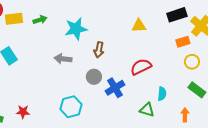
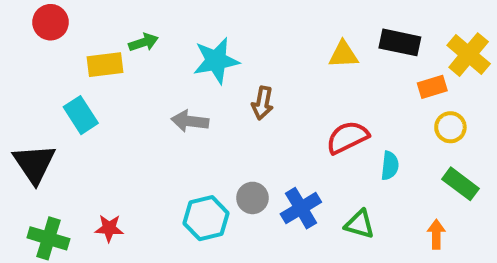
black rectangle: (177, 15) -> (400, 42), moved, turned 30
yellow rectangle: (14, 19) -> (105, 65), moved
gray circle: (94, 77) -> (252, 198), moved
blue cross: (115, 88) -> (301, 208), moved
cyan semicircle: (162, 94) -> (390, 166), moved

